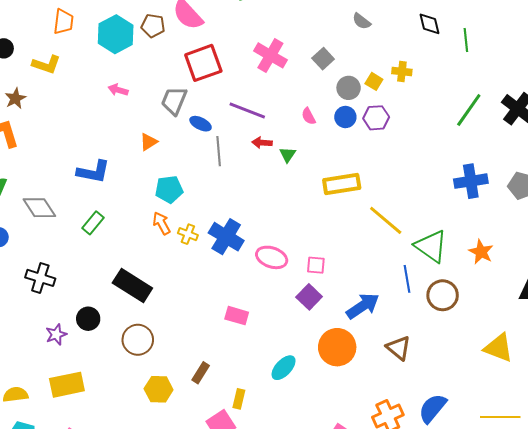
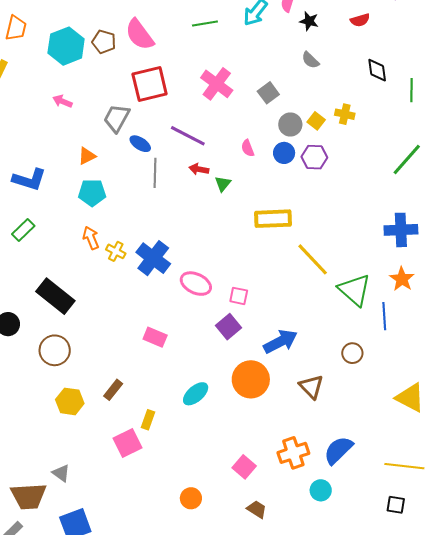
cyan pentagon: (169, 189) -> (92, 193), moved
orange star: (481, 252) -> (402, 279), moved
blue line: (407, 279) -> (384, 316), moved
brown circle: (443, 295) -> (352, 353), moved, size x0.7

